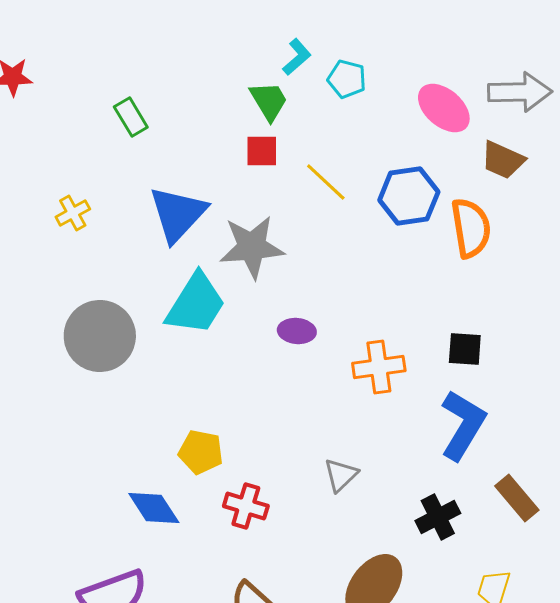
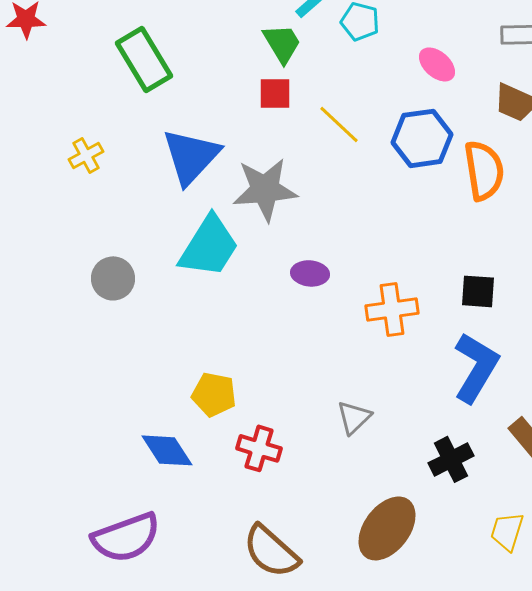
pink ellipse: (444, 108) -> (437, 64), moved, size x0.7
green rectangle: (131, 117) -> (144, 59), size x1.6
gray circle: (100, 336) -> (113, 278), size x0.6

